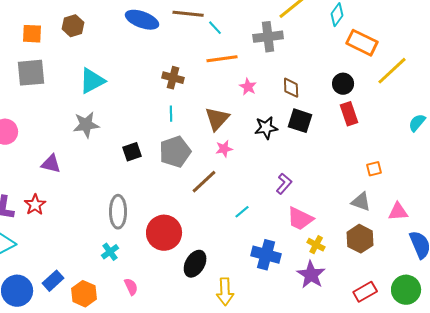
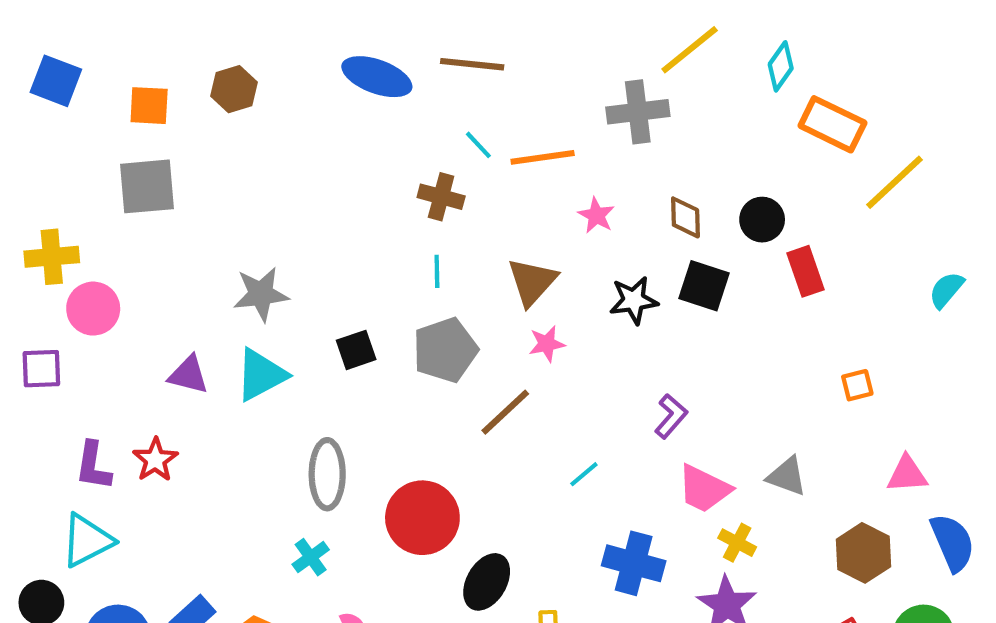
cyan line: (215, 28) -> (478, 145), moved
cyan triangle: (92, 81) -> (261, 375), moved
black circle: (343, 84) -> (762, 220), moved
gray triangle: (361, 202) -> (787, 476), moved
brown hexagon: (360, 239) -> (864, 553), moved

